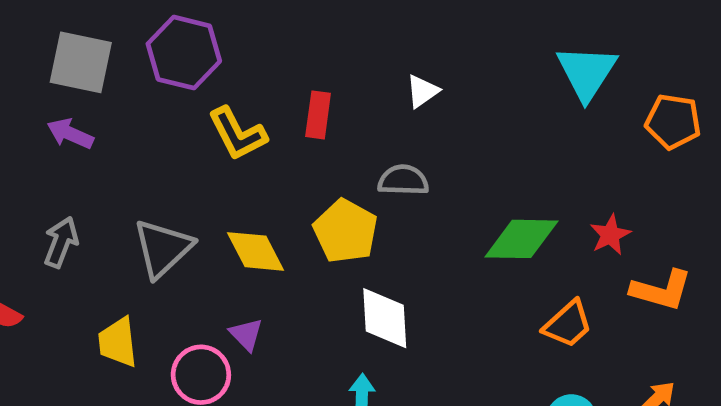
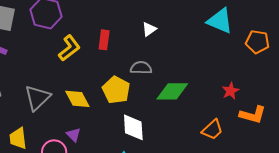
cyan triangle: (587, 72) -> (220, 21), turned -40
yellow L-shape: (237, 134) -> (69, 48), turned -100
green diamond: (522, 239) -> (172, 91), moved

